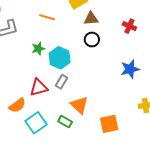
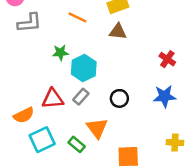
brown triangle: (91, 19) -> (118, 32), moved
red cross: (129, 26) -> (167, 59), moved
black circle: (92, 40) -> (119, 98), moved

